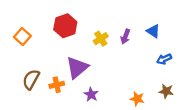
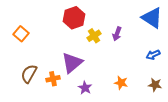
red hexagon: (65, 26) -> (74, 18), moved
blue triangle: (153, 31) -> (152, 18), moved, size x1.6
orange star: (137, 99) -> (121, 83), moved

